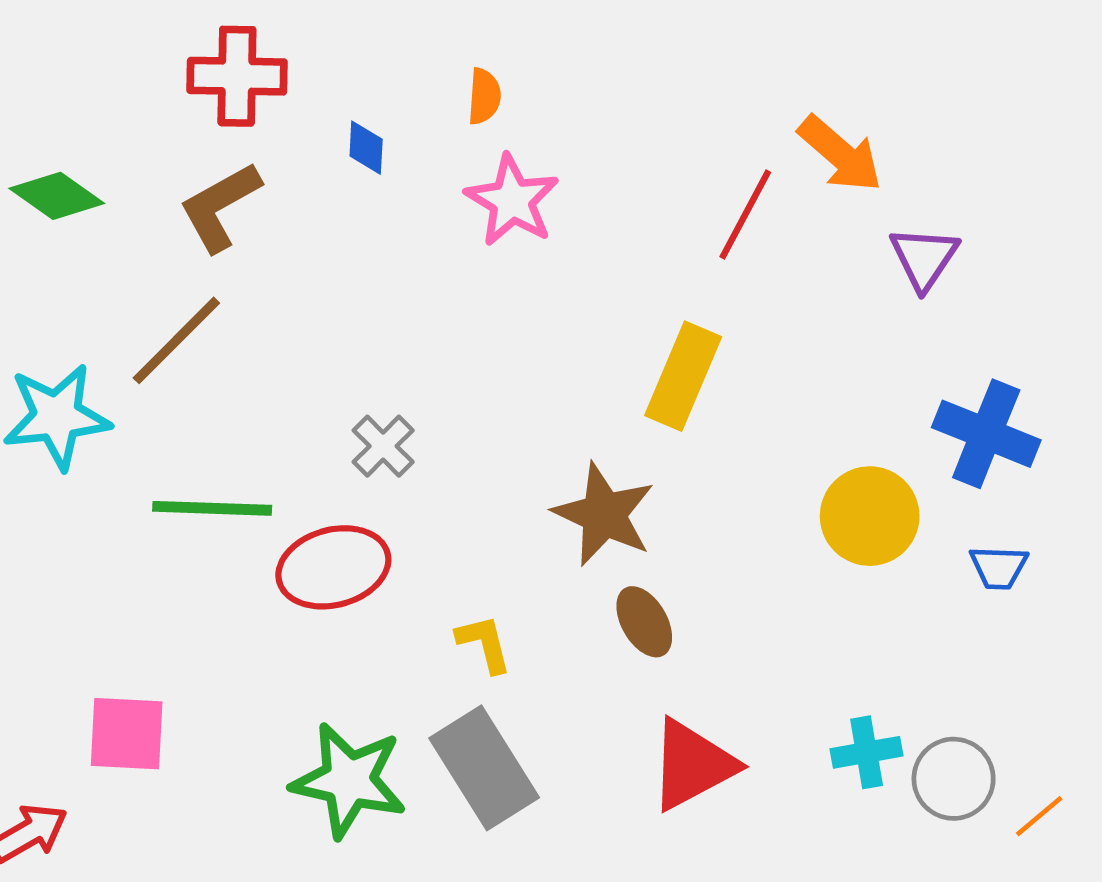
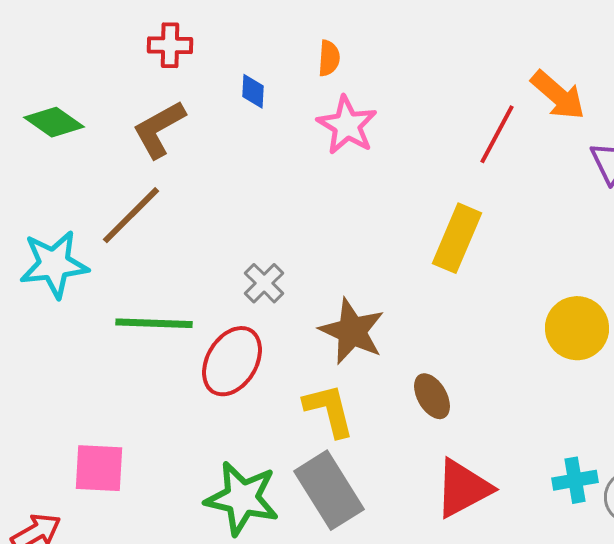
red cross: (237, 76) -> (170, 45), size x0.7
brown star: (604, 515) -> (352, 331), moved
red ellipse: (333, 567) -> (232, 361), turned -44
yellow L-shape: (484, 644) -> (329, 410), size x1.4

